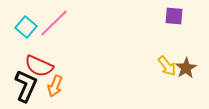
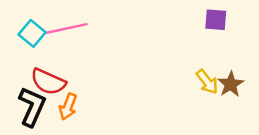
pink line: (54, 23) -> (67, 28), turned 32

